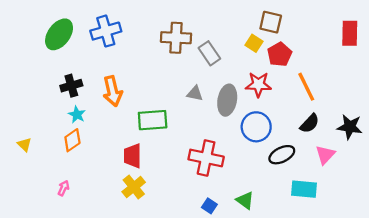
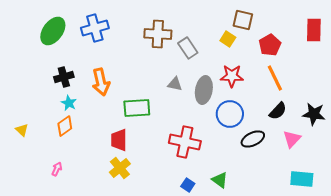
red pentagon: (280, 54) -> (270, 45), moved
cyan rectangle: (304, 189) -> (302, 179), moved

